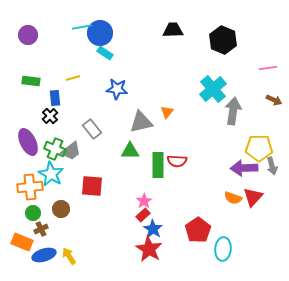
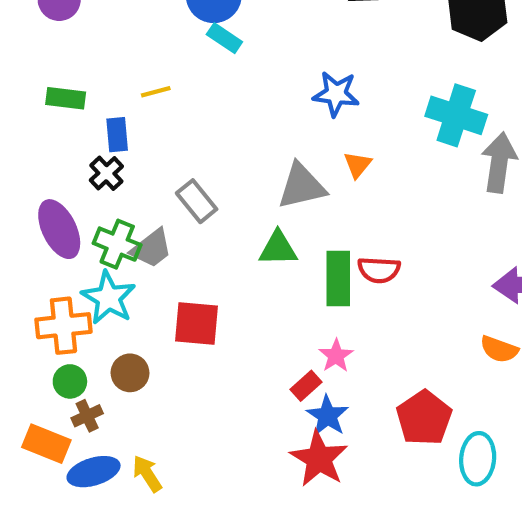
blue star: (117, 89) -> (336, 94), moved
cyan cross: (213, 89) -> (456, 115), turned -32
pink star: (144, 201) -> (336, 356), moved

